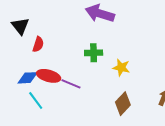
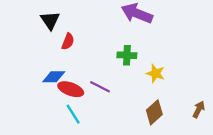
red ellipse: (49, 76) -> (71, 89), moved
cyan line: (36, 100) -> (73, 114), moved

